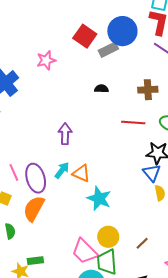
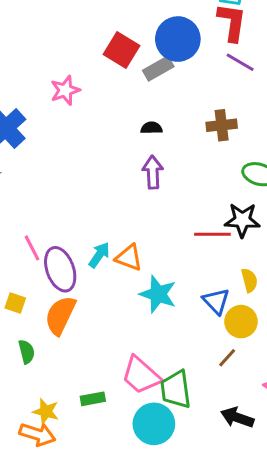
red line: (133, 122) -> (212, 234), moved
purple arrow: (65, 134) -> (153, 172), moved
pink line: (14, 172) -> (32, 248), moved
blue triangle: (152, 173) -> (216, 301), moved
yellow circle: (108, 237) -> (241, 322), moved
green rectangle: (35, 261) -> (93, 399), moved

